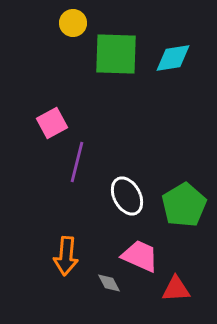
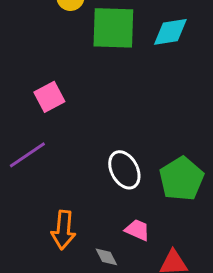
purple line: (77, 162) -> (27, 155), moved, turned 42
pink trapezoid: (140, 256) -> (137, 230), size x0.7

